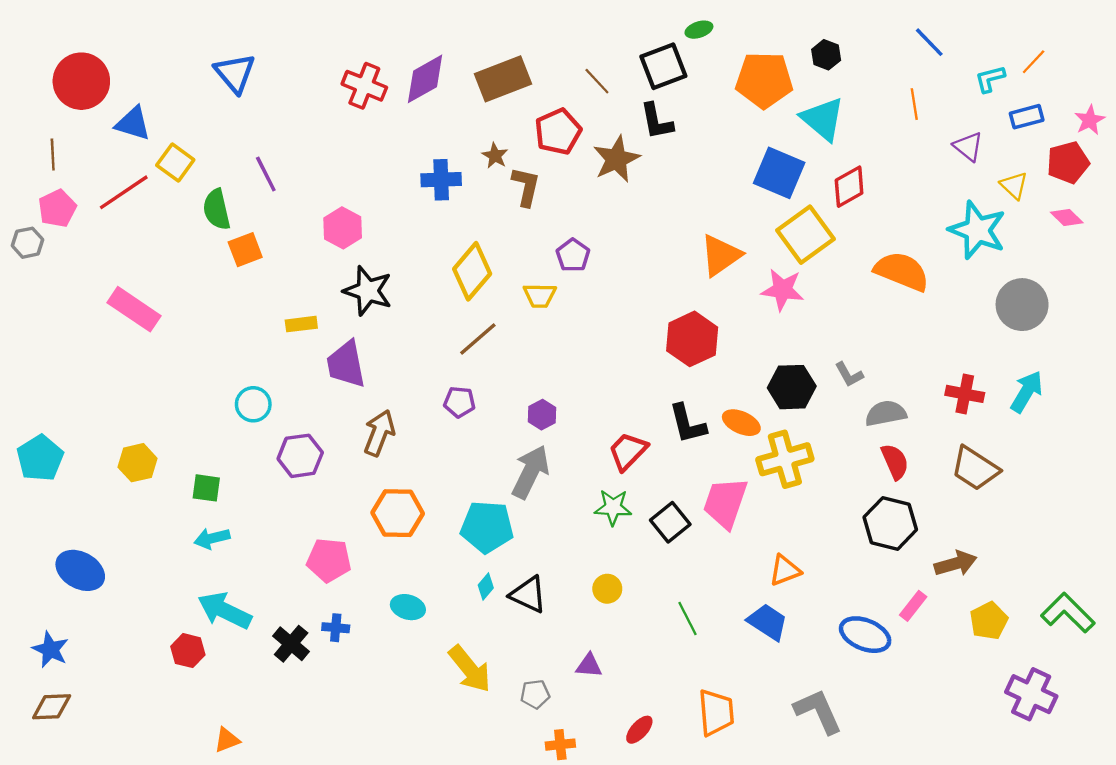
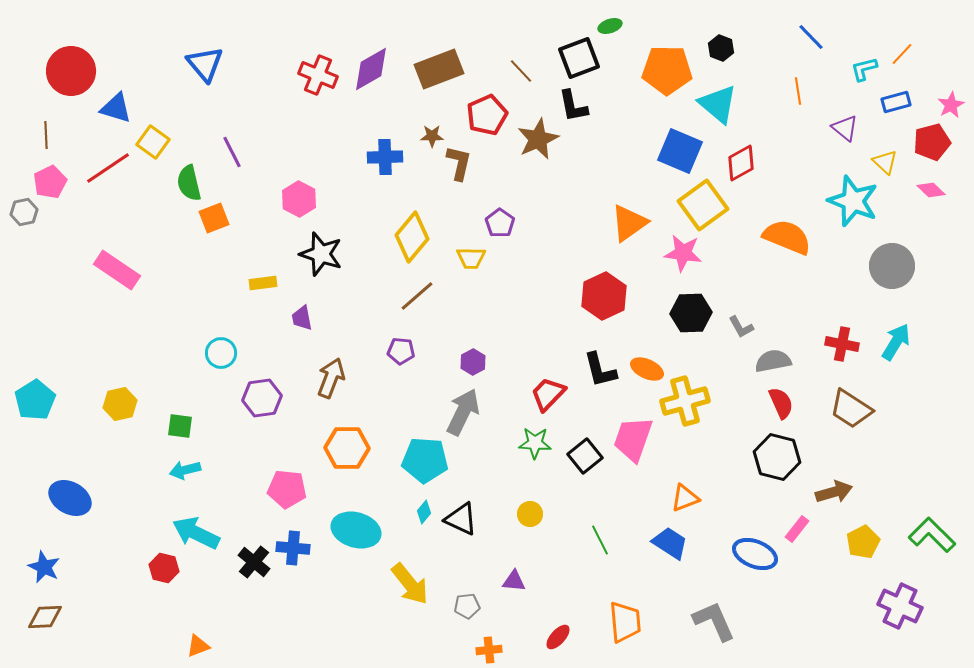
brown star: (495, 156) -> (432, 136), turned -30
purple trapezoid: (346, 364) -> (302, 318), size x0.6
black hexagon: (792, 387) -> (691, 313), moved
cyan ellipse: (408, 607) -> (356, 530), size x1.6
blue cross: (336, 628) -> (293, 548), size x1.4

